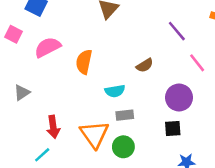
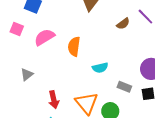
brown semicircle: (145, 65) -> (123, 24), moved
gray rectangle: (125, 115) -> (124, 87), moved, turned 32

